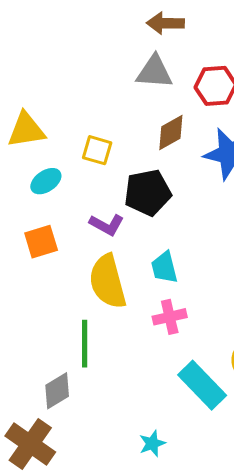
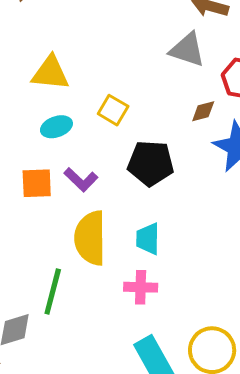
brown diamond: (171, 133) -> (203, 111), moved, size x0.7
purple L-shape: (107, 225) -> (81, 180), moved

